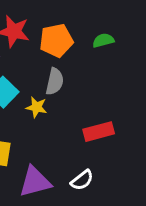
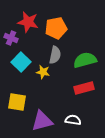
green semicircle: (103, 40) -> (85, 60), moved, size x1.6
white semicircle: (82, 180) -> (73, 120), turned -133

